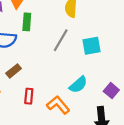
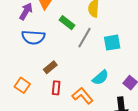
green rectangle: (27, 22) -> (67, 23), moved, turned -56
brown rectangle: (14, 71) -> (50, 67), moved

